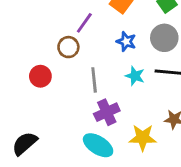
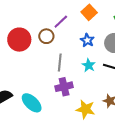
red circle: (40, 76) -> (19, 40), moved, size x1.5
cyan ellipse: (98, 145) -> (32, 103), moved

